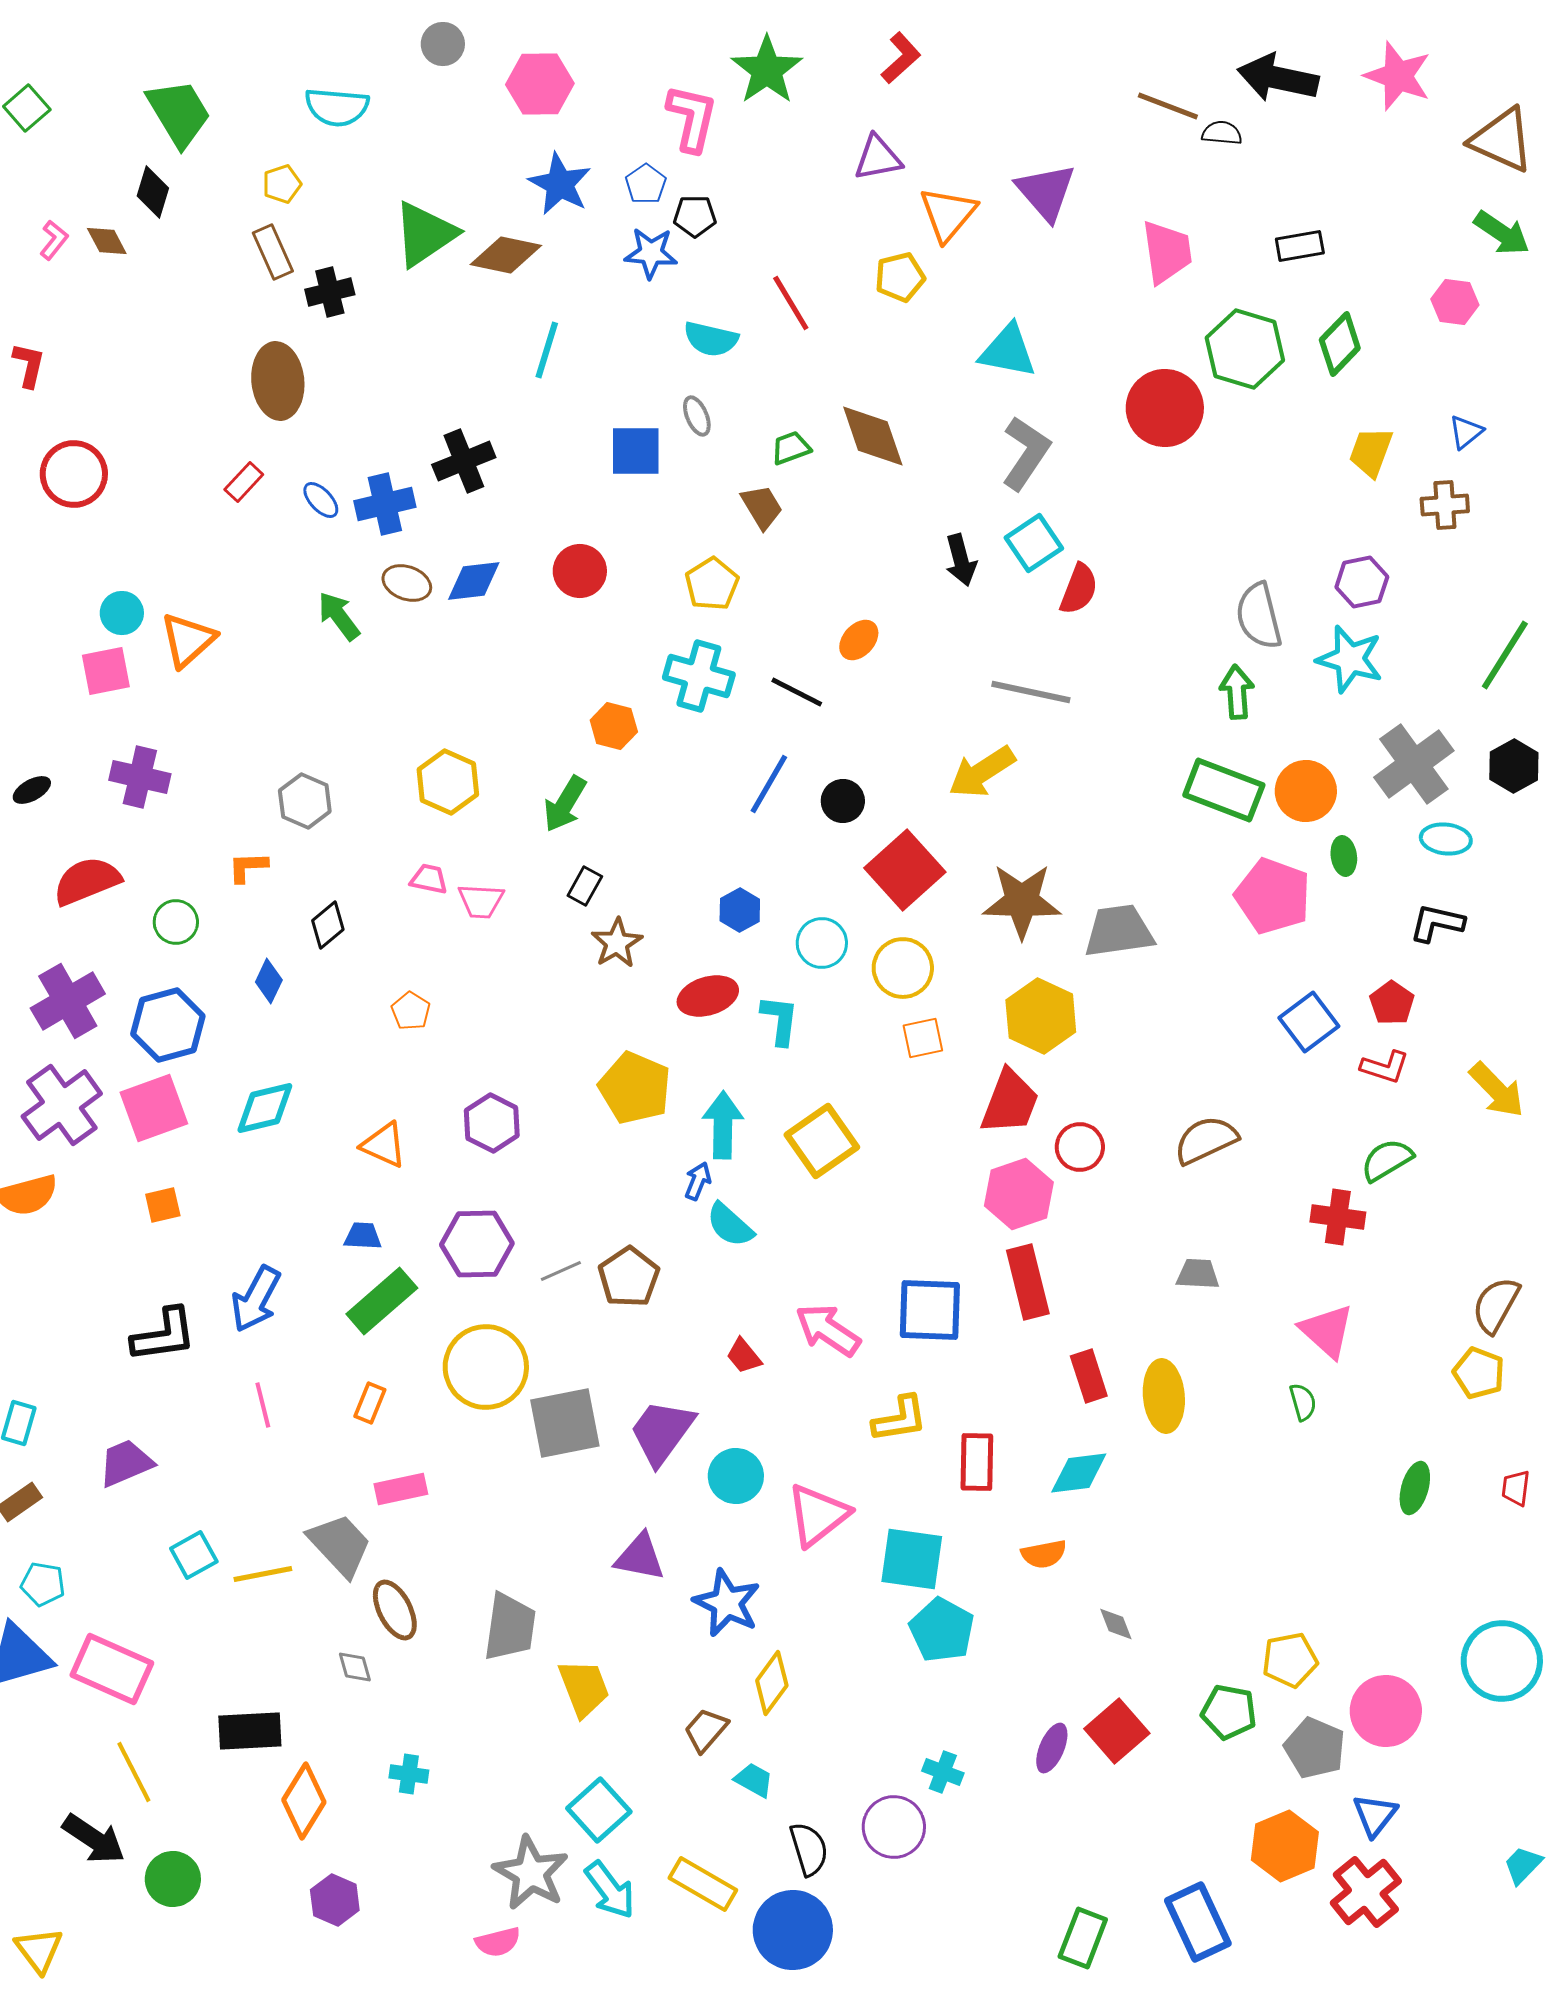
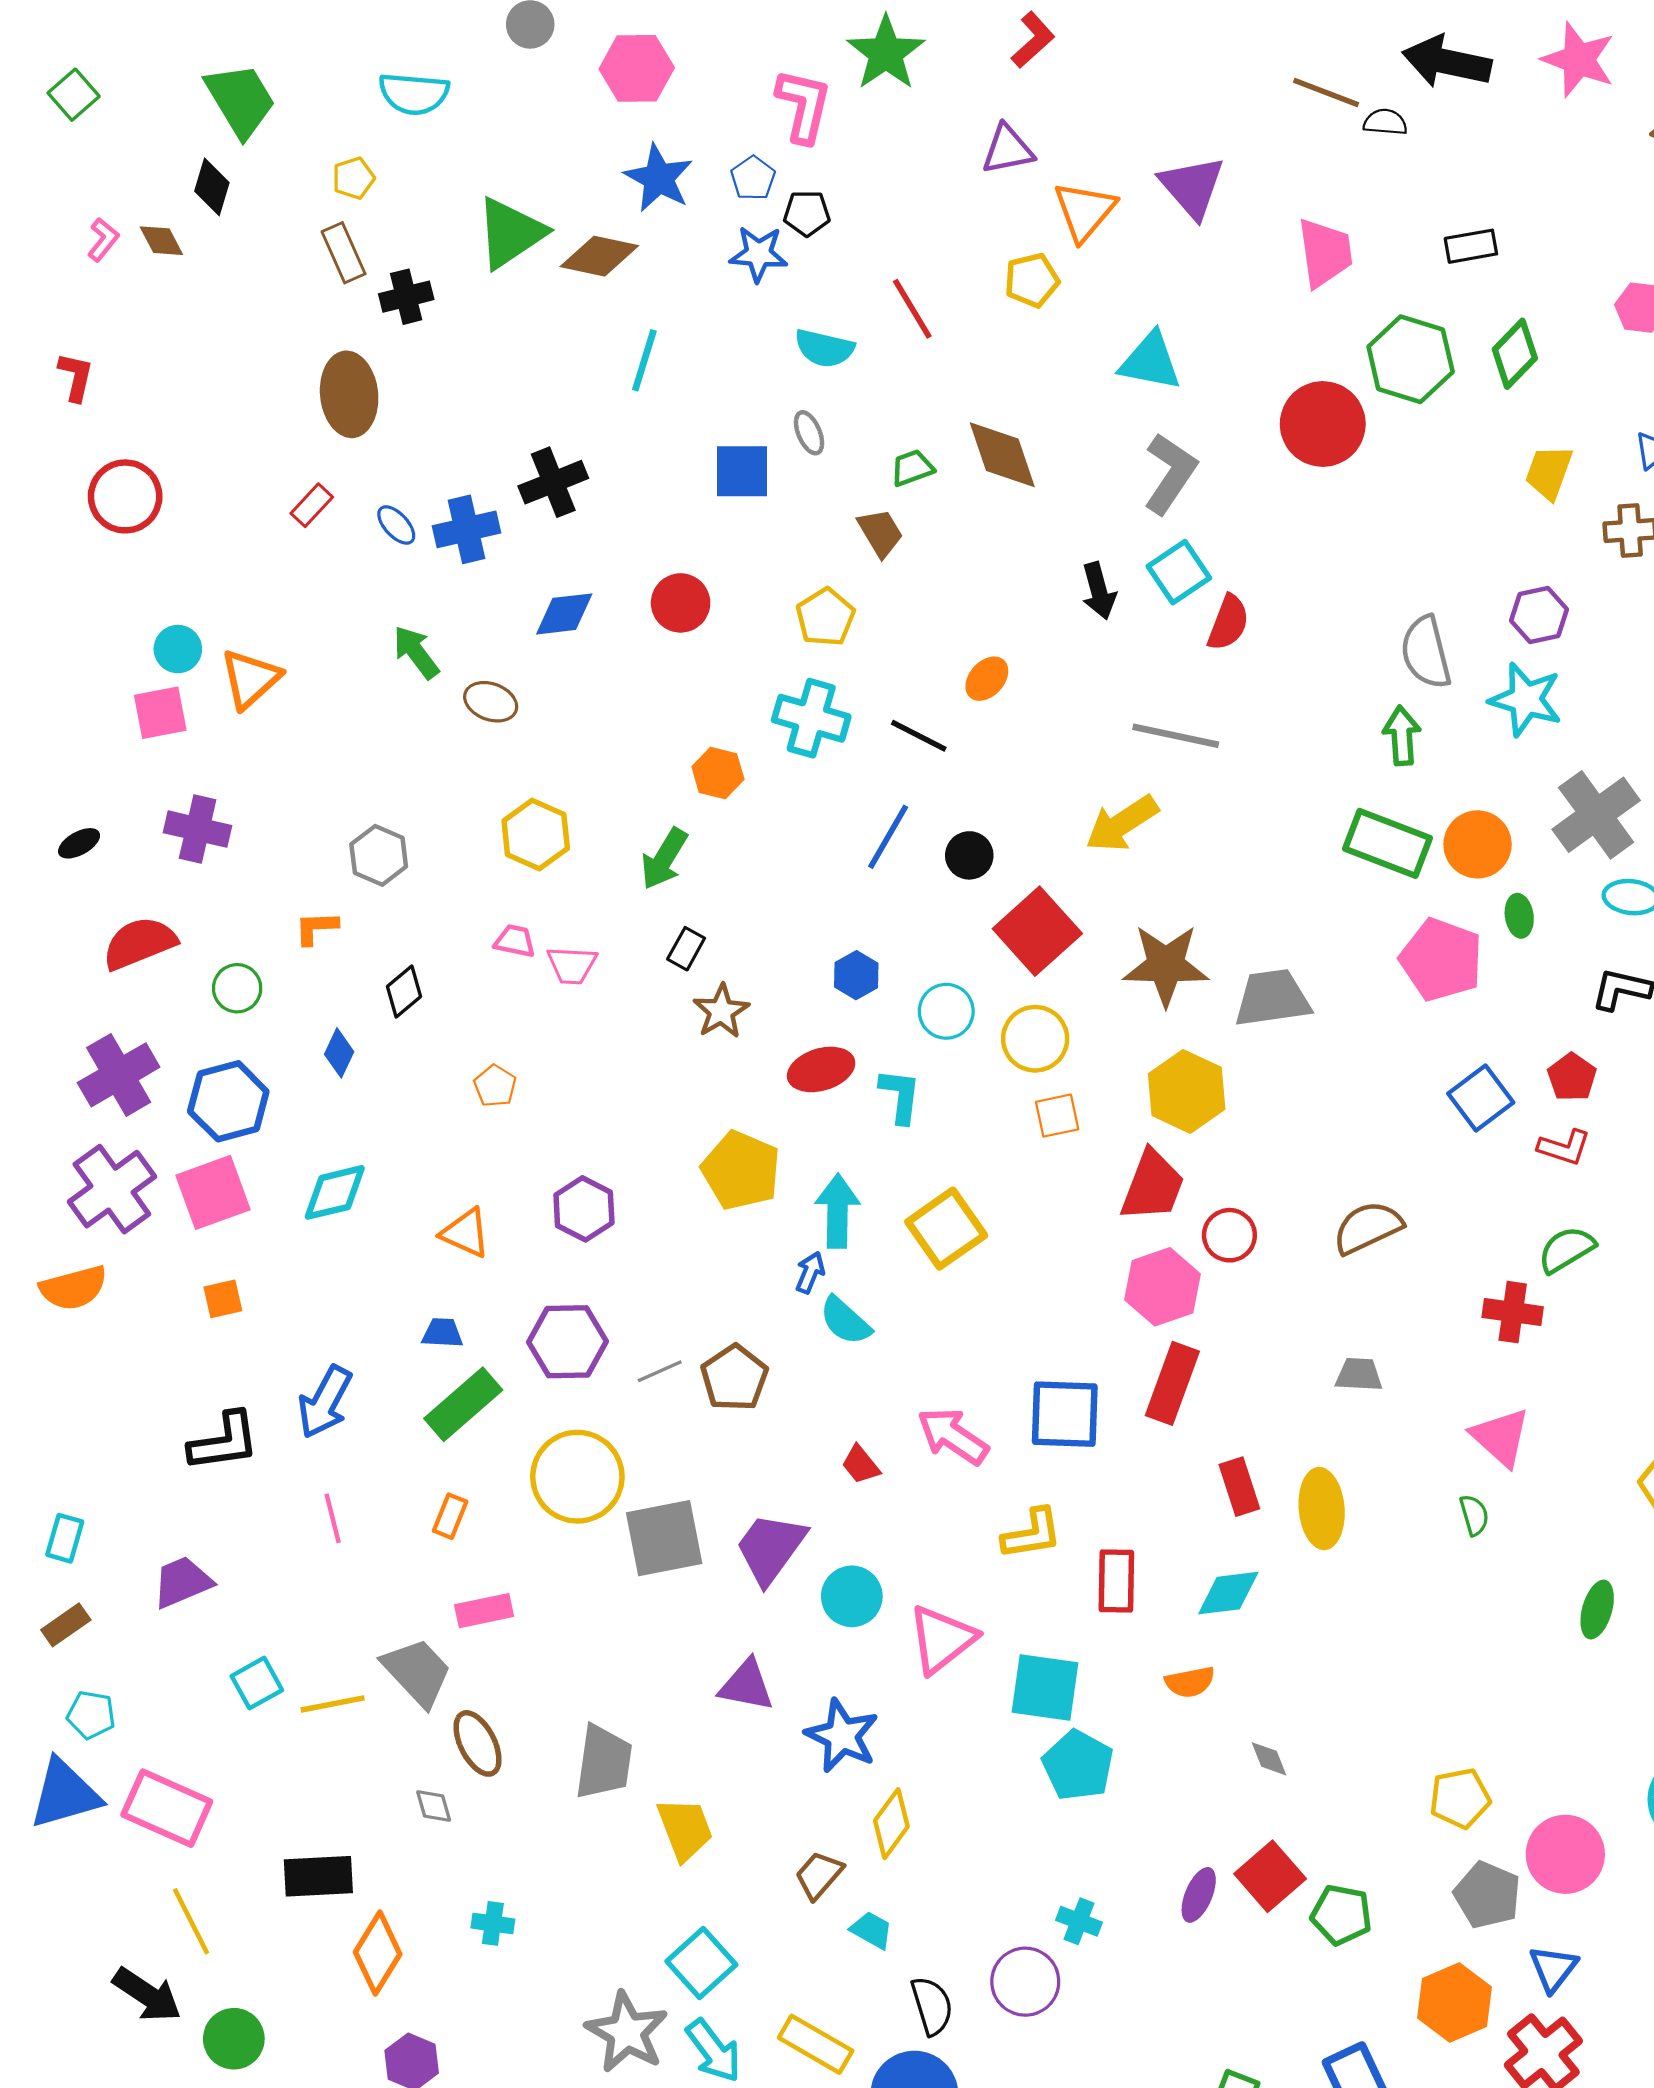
brown ellipse: (407, 583) -> (491, 702), moved
red rectangle: (1028, 1282) -> (1172, 1383), turned 34
green pentagon: (1229, 1712) -> (1341, 1915), moved

